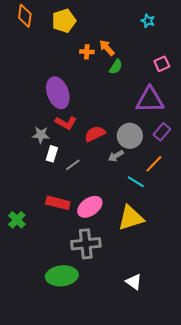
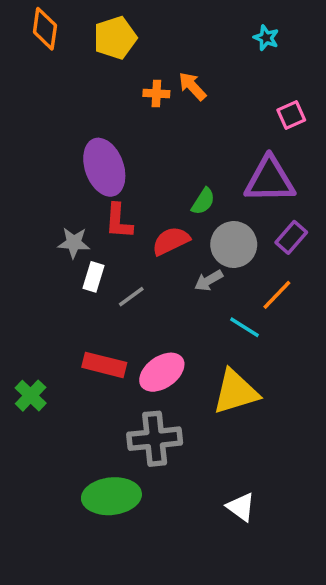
green semicircle: (116, 67) -> (203, 201), moved
red L-shape: (66, 123) -> (119, 221), turned 65

